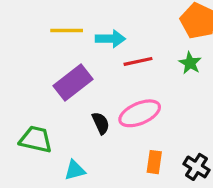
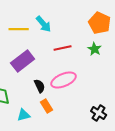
cyan arrow: (110, 39) -> (44, 24), moved, turned 48
orange rectangle: (154, 162) -> (47, 106), moved, turned -40

